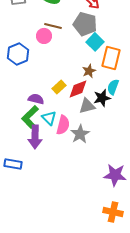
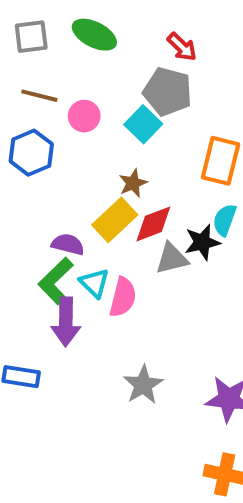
brown line: (53, 26) -> (39, 96), moved
cyan square: (95, 42) -> (143, 124), moved
brown star: (89, 71) -> (133, 183), moved
yellow rectangle: (59, 87) -> (115, 220), size x1.5
gray star: (80, 134) -> (143, 385), moved

